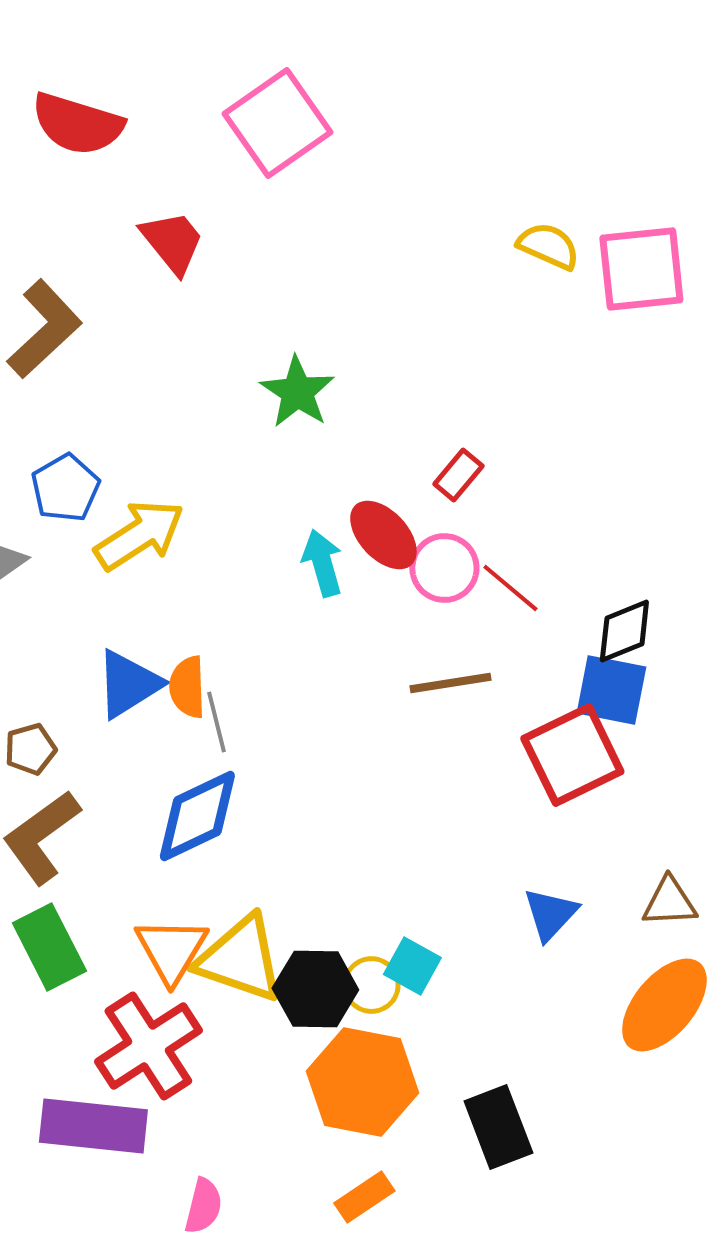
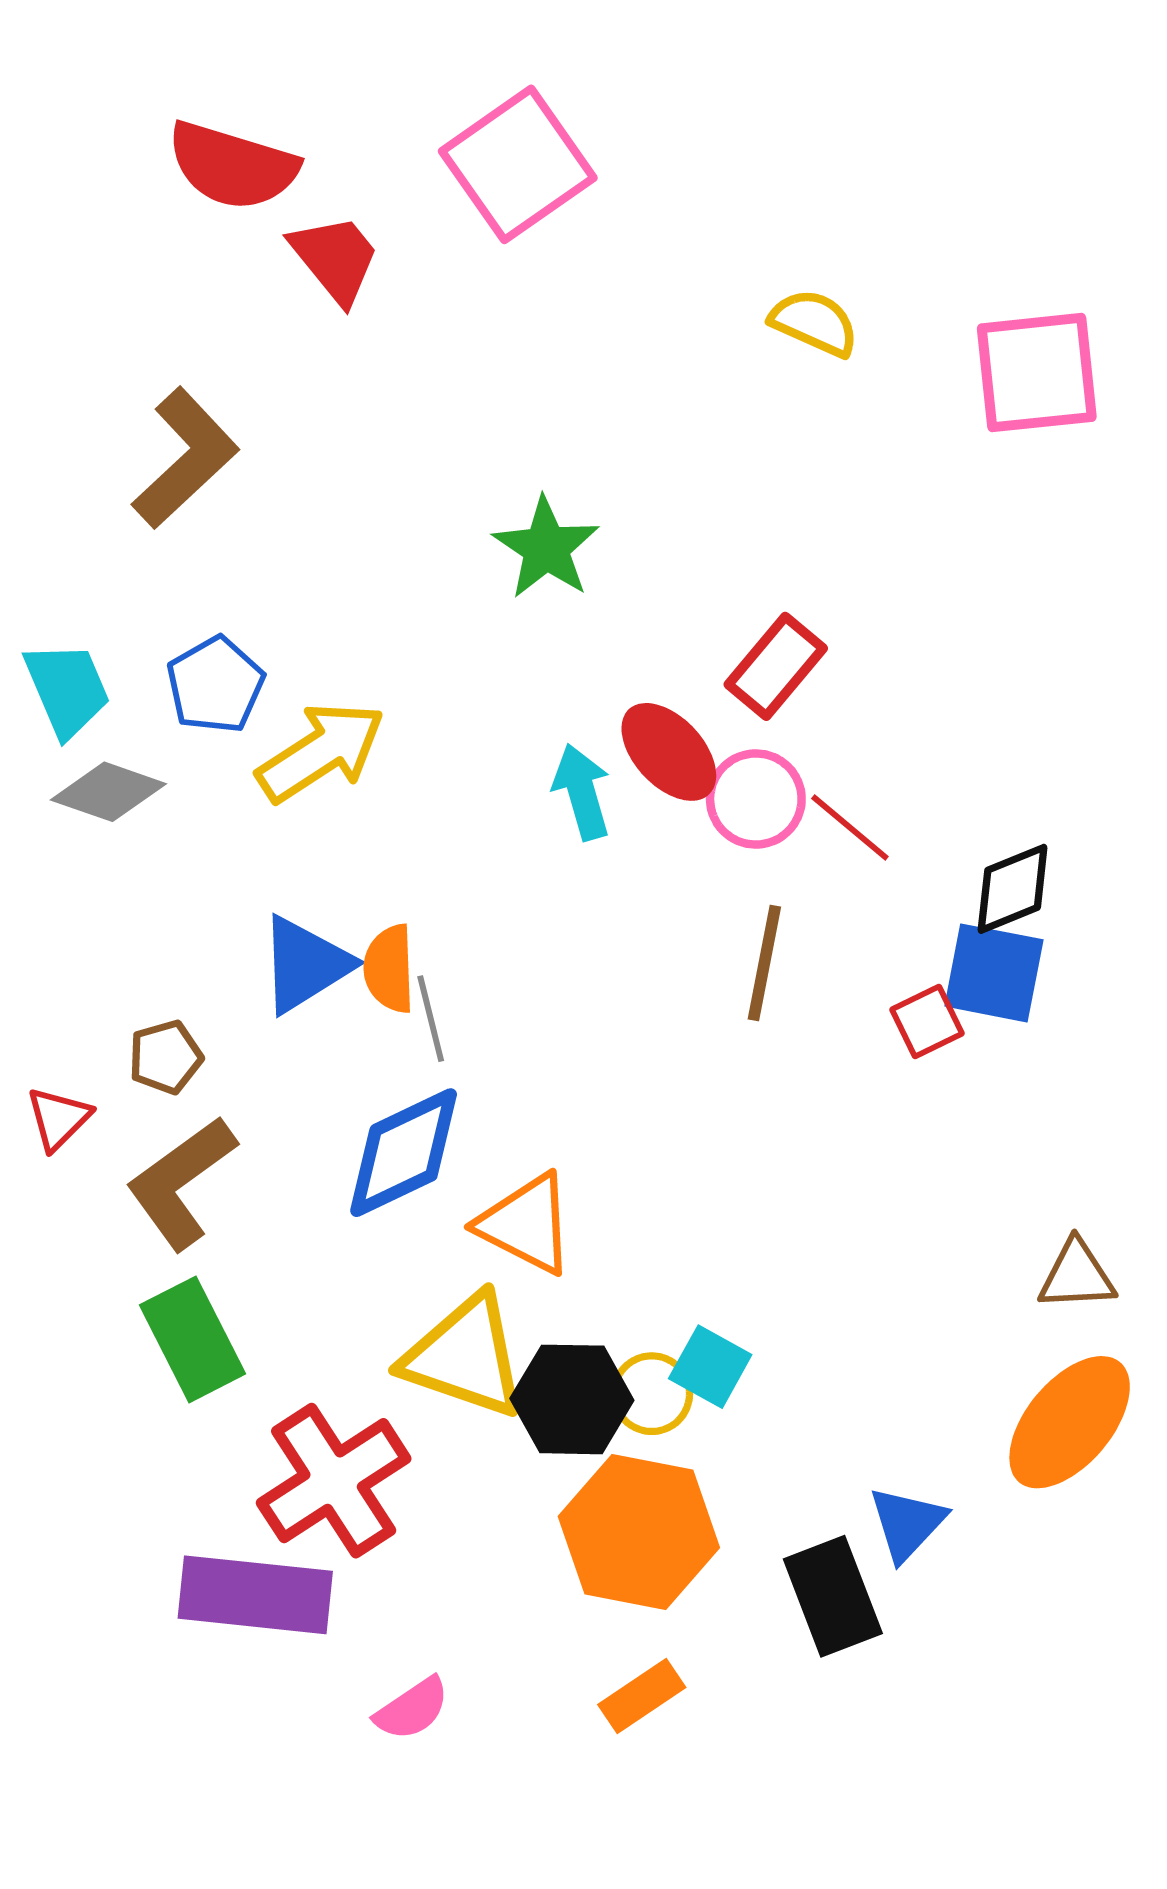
red trapezoid: (172, 242) -> (335, 259), moved
yellow semicircle: (548, 246) -> (814, 323), moved
red rectangle: (458, 475) -> (776, 666), size x1.4
brown line: (450, 683) -> (764, 963), turned -70
red square: (572, 755) -> (927, 1021), moved, size x0.5
blue triangle: (550, 914) -> (907, 1523), moved
orange triangle: (171, 950) -> (526, 1224), moved, turned -34
pink semicircle: (203, 1206) -> (412, 1709), turned 42

